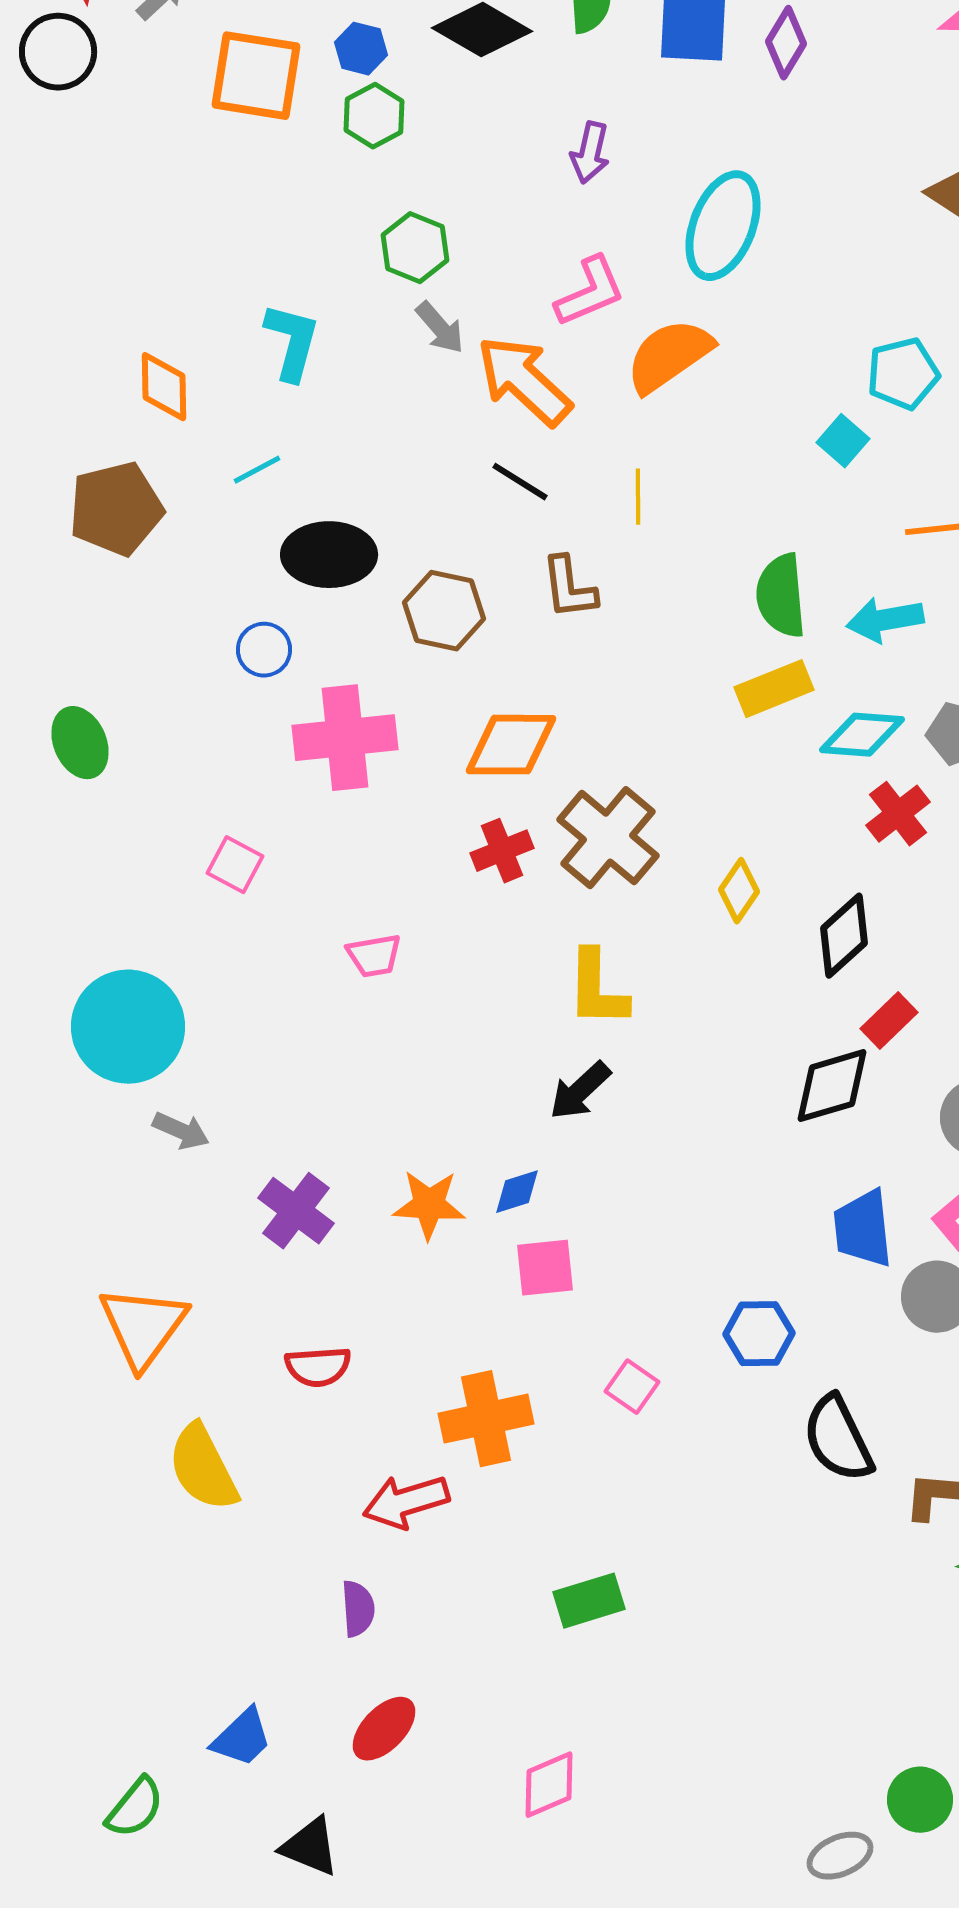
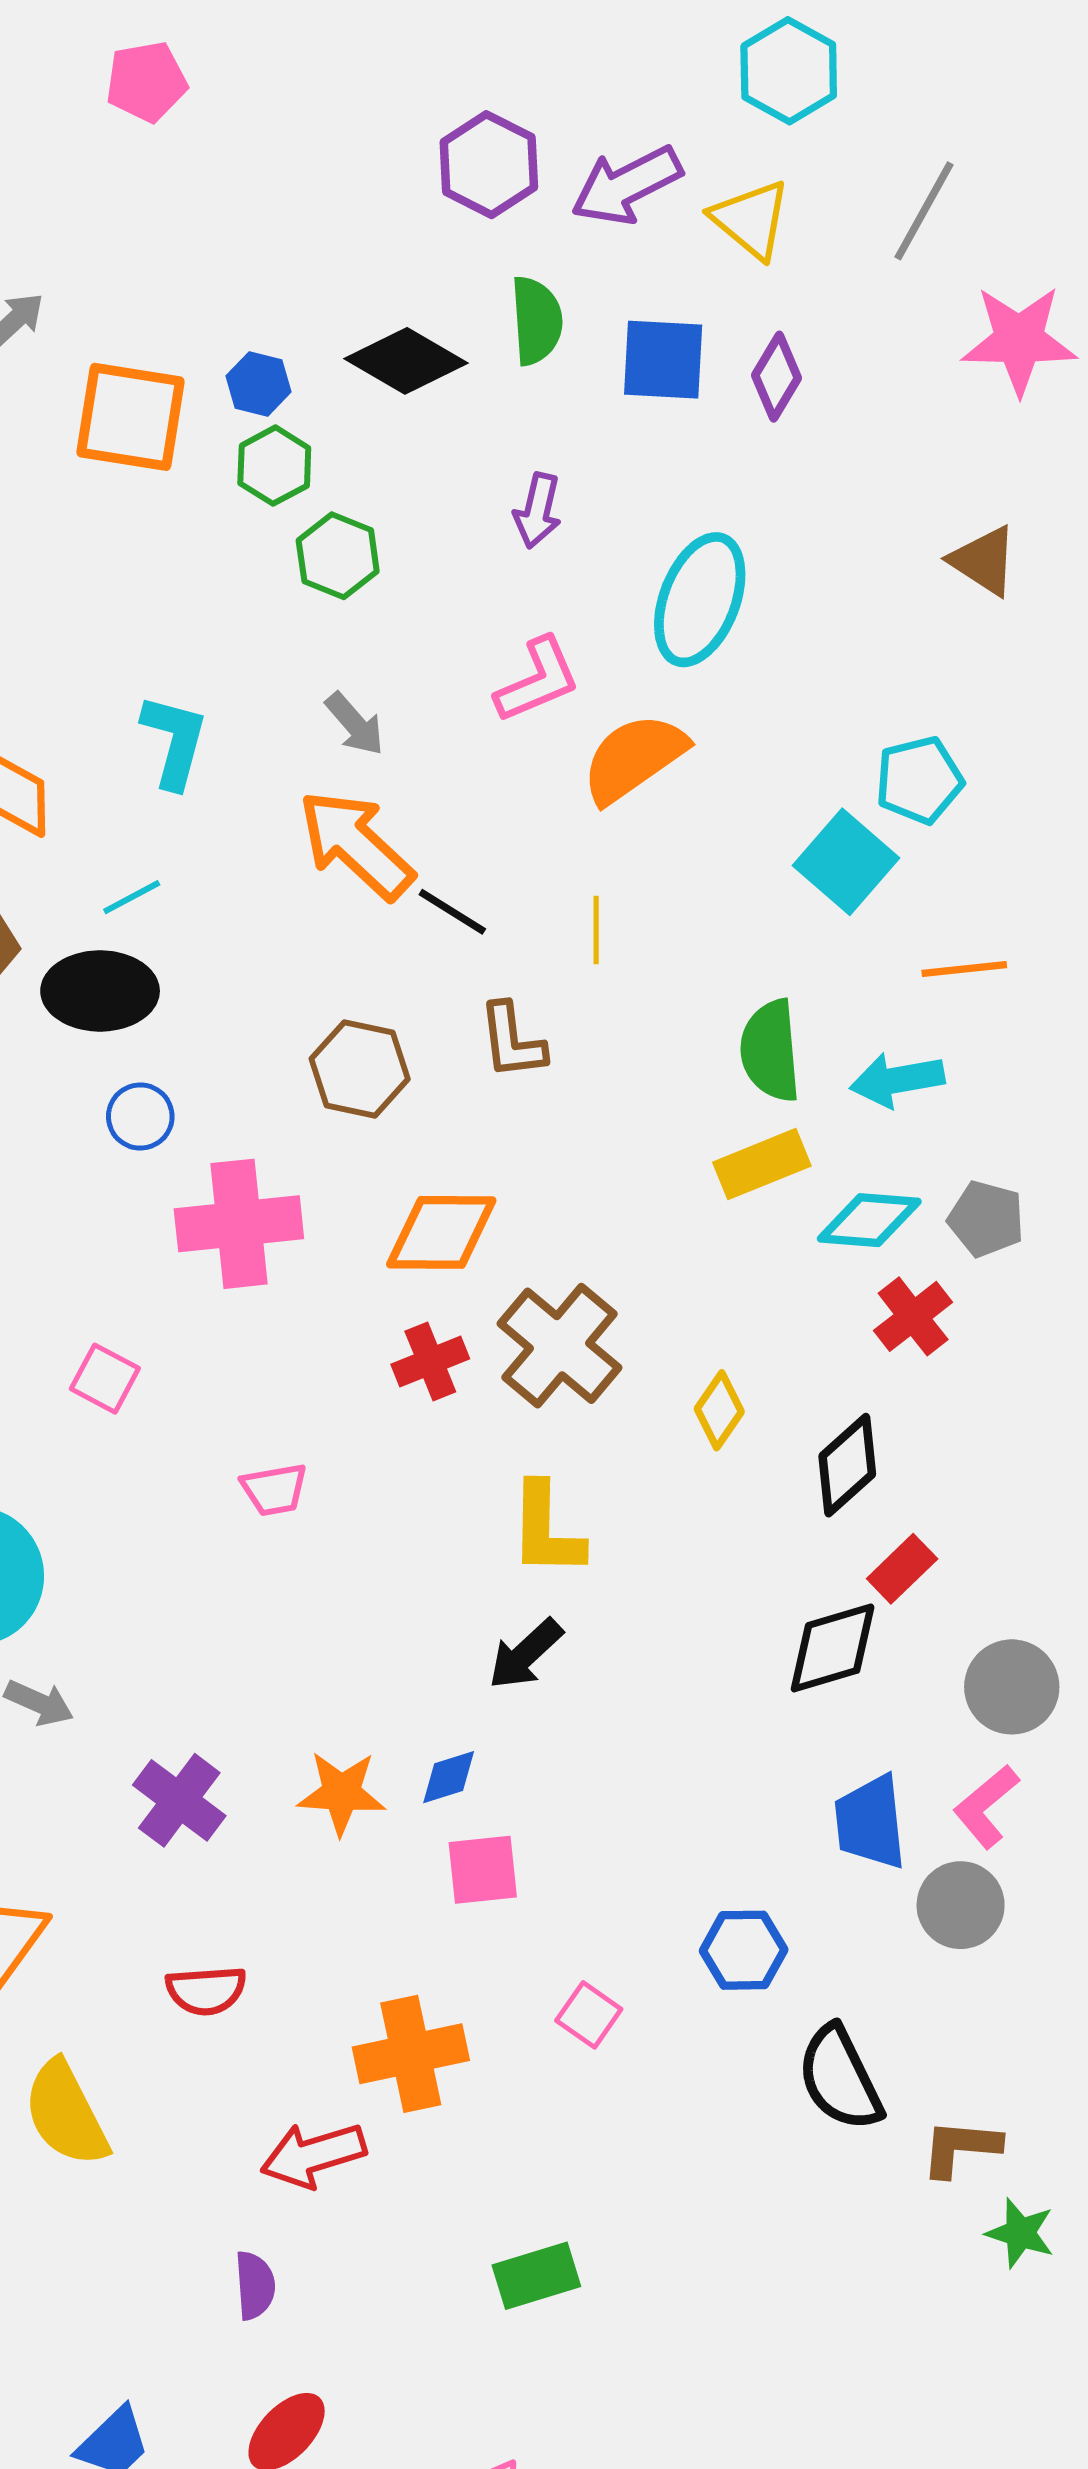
green hexagon: (415, 248) -> (338, 556), moved
orange arrow: (524, 381) -> (356, 845), moved
cyan square: (843, 441) -> (846, 862), size x1.6
black ellipse: (329, 555) -> (100, 991), moved

